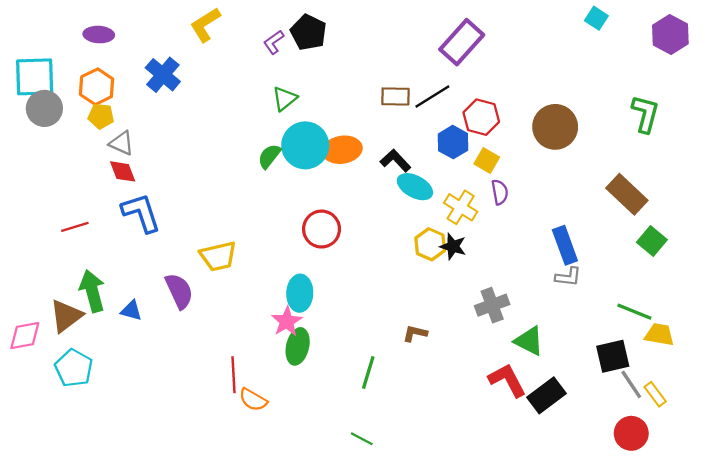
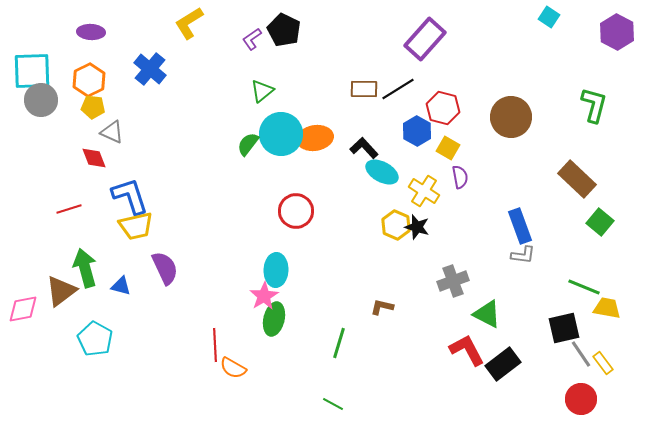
red diamond: (123, 171) -> (94, 158), moved
yellow trapezoid: (218, 256) -> (136, 226), moved
cyan pentagon: (74, 368) -> (95, 339), moved

